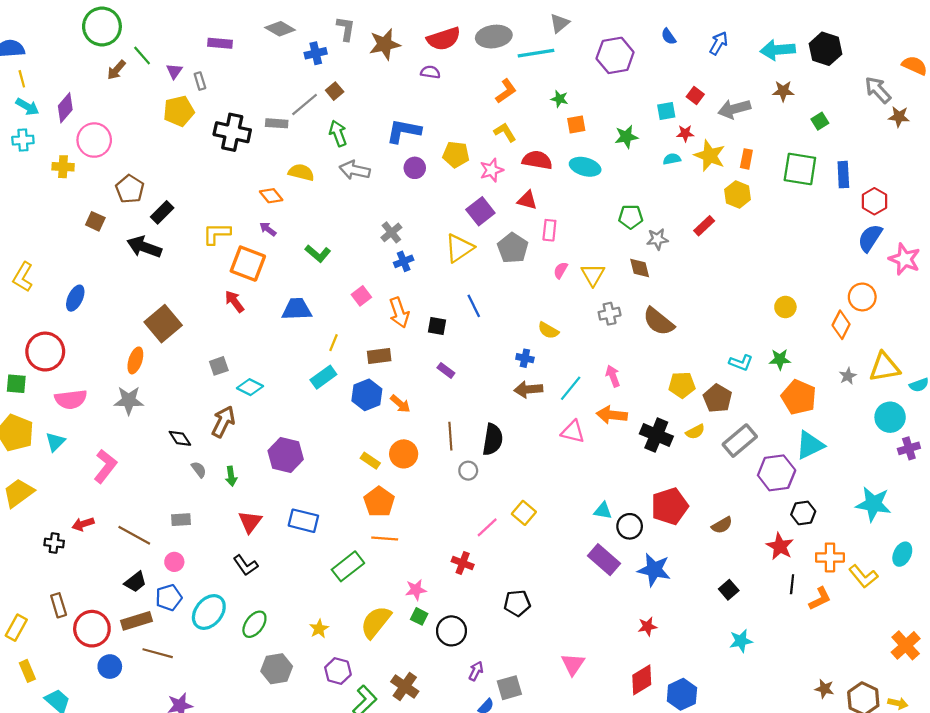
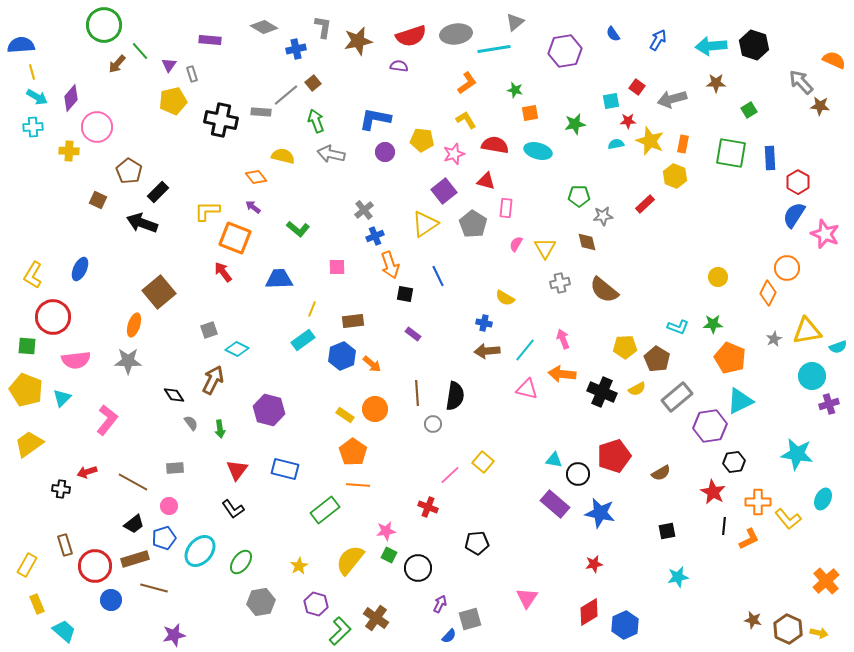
yellow L-shape: (23, 277) -> (33, 275), moved
pink square: (361, 296) -> (337, 267), turned 36
orange arrow: (399, 313) -> (390, 265), moved
black square: (729, 590) -> (667, 531), turned 30

